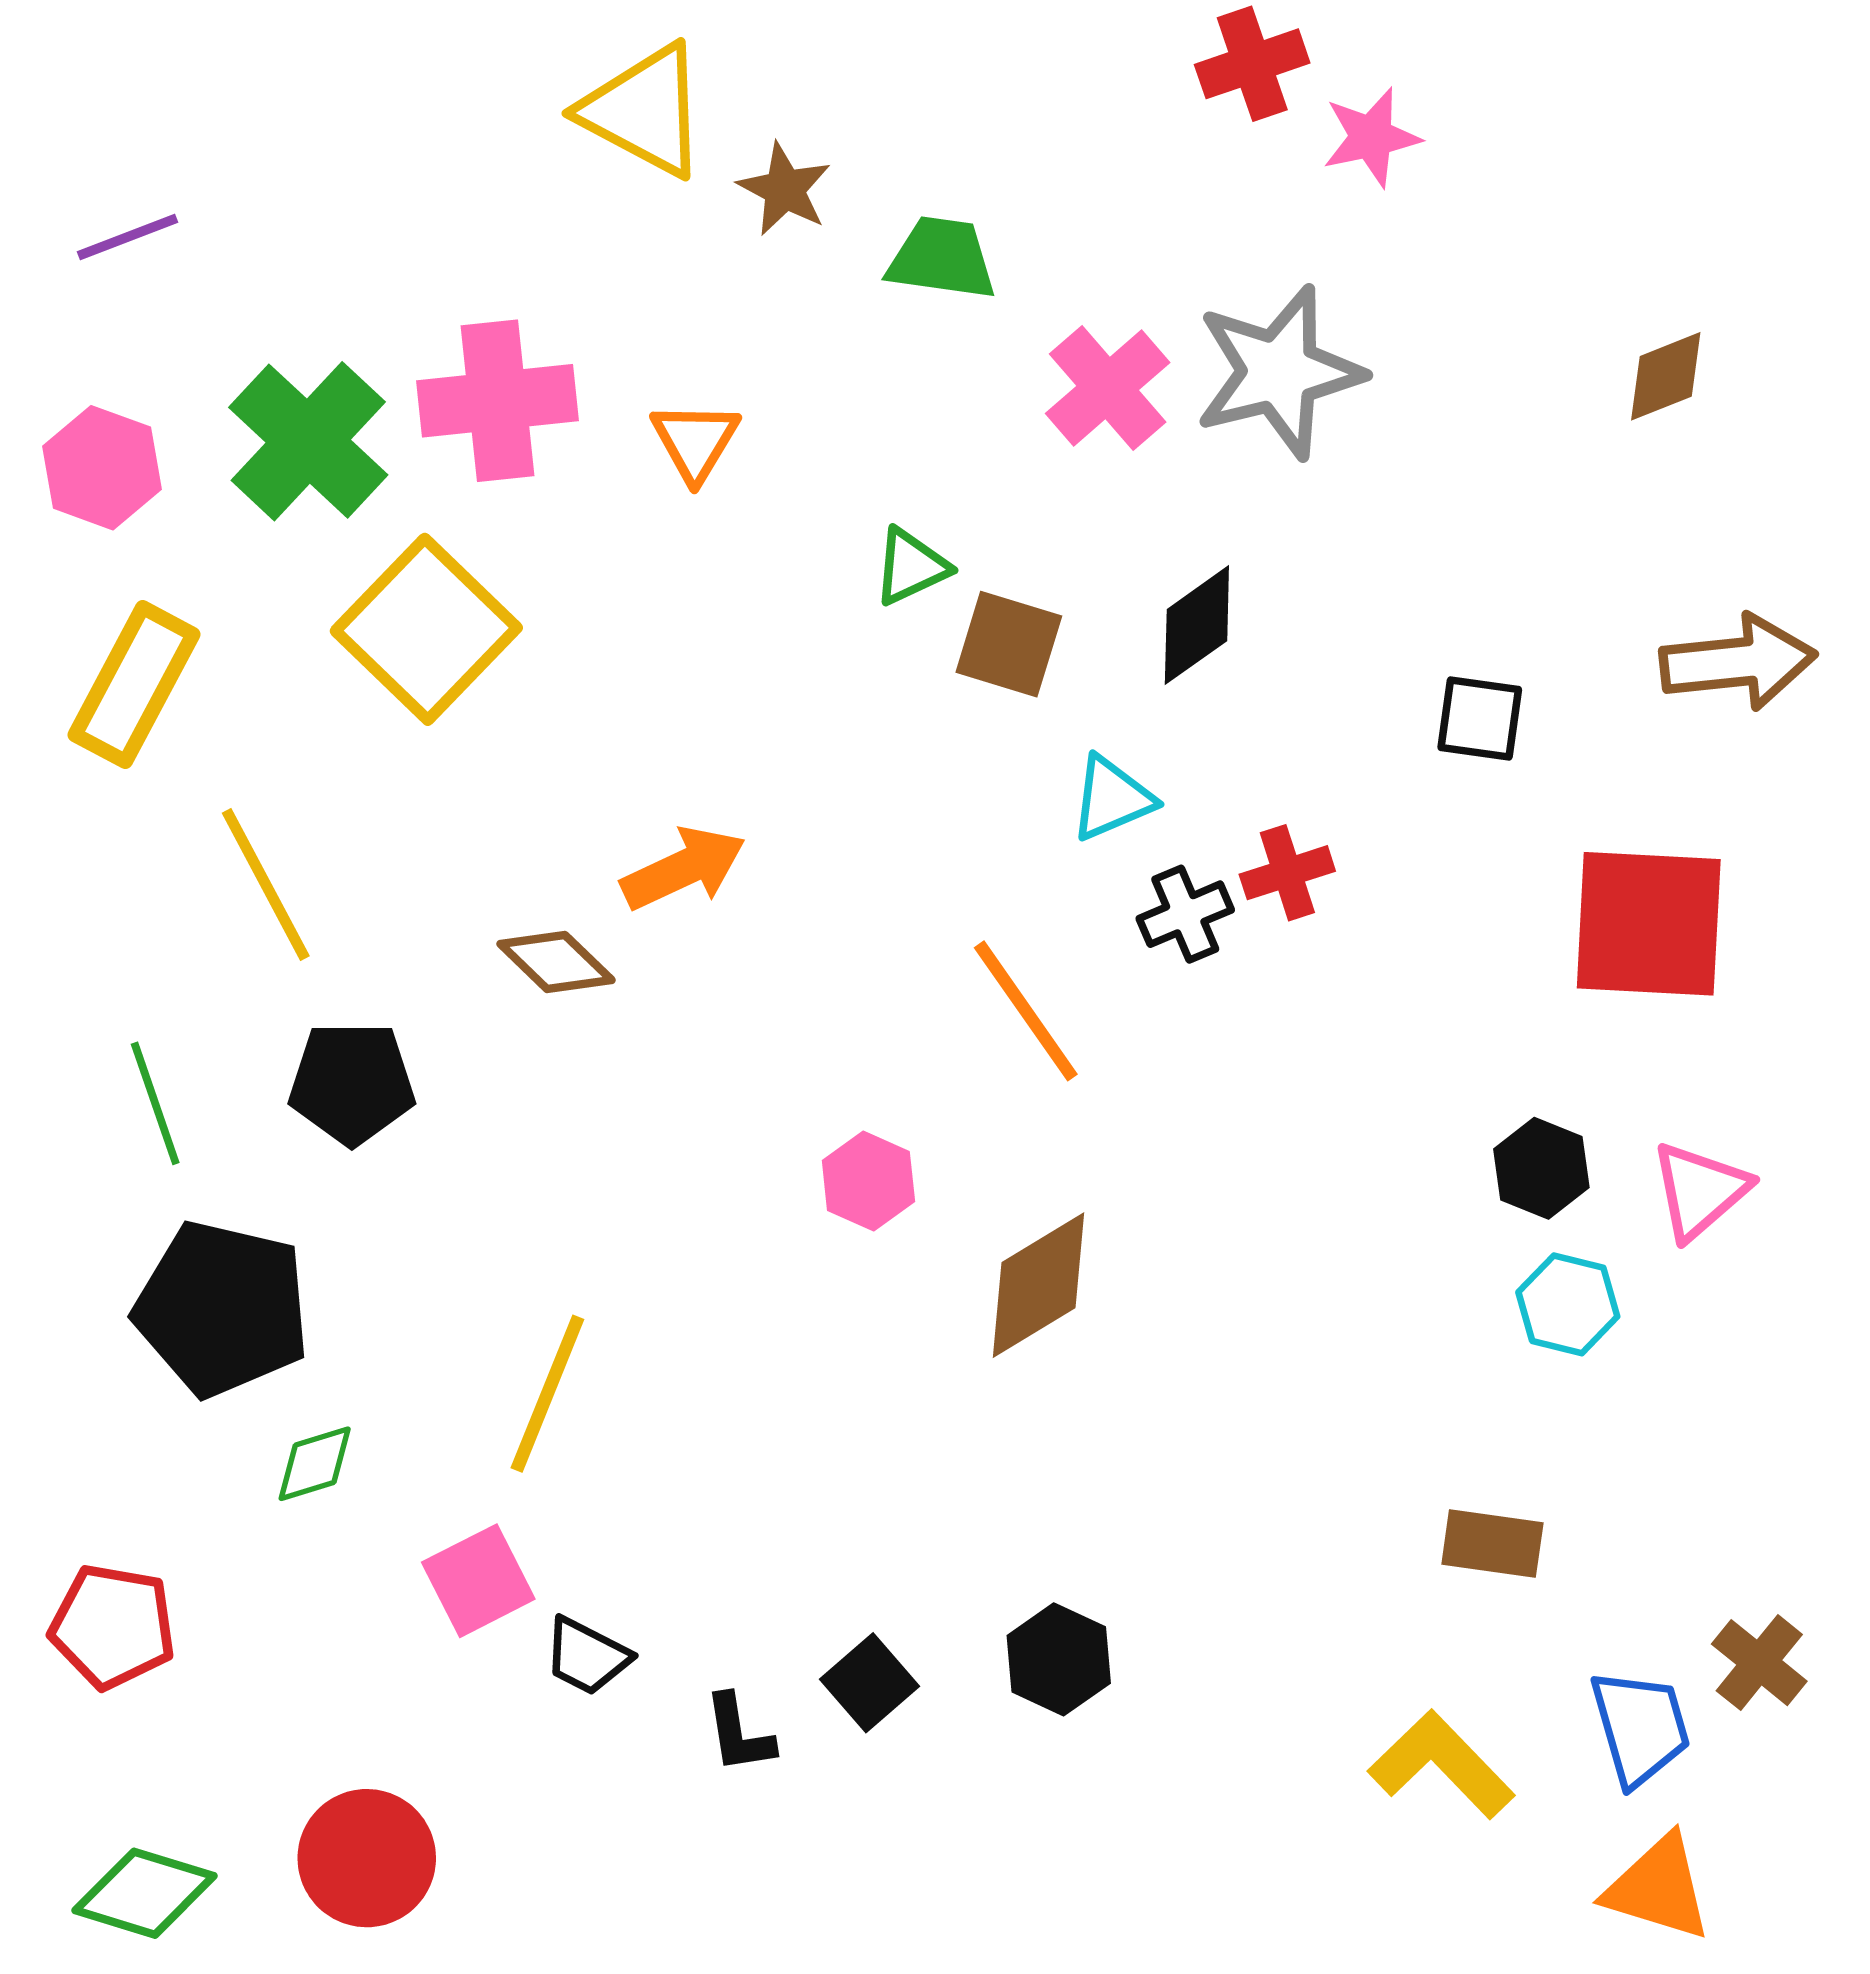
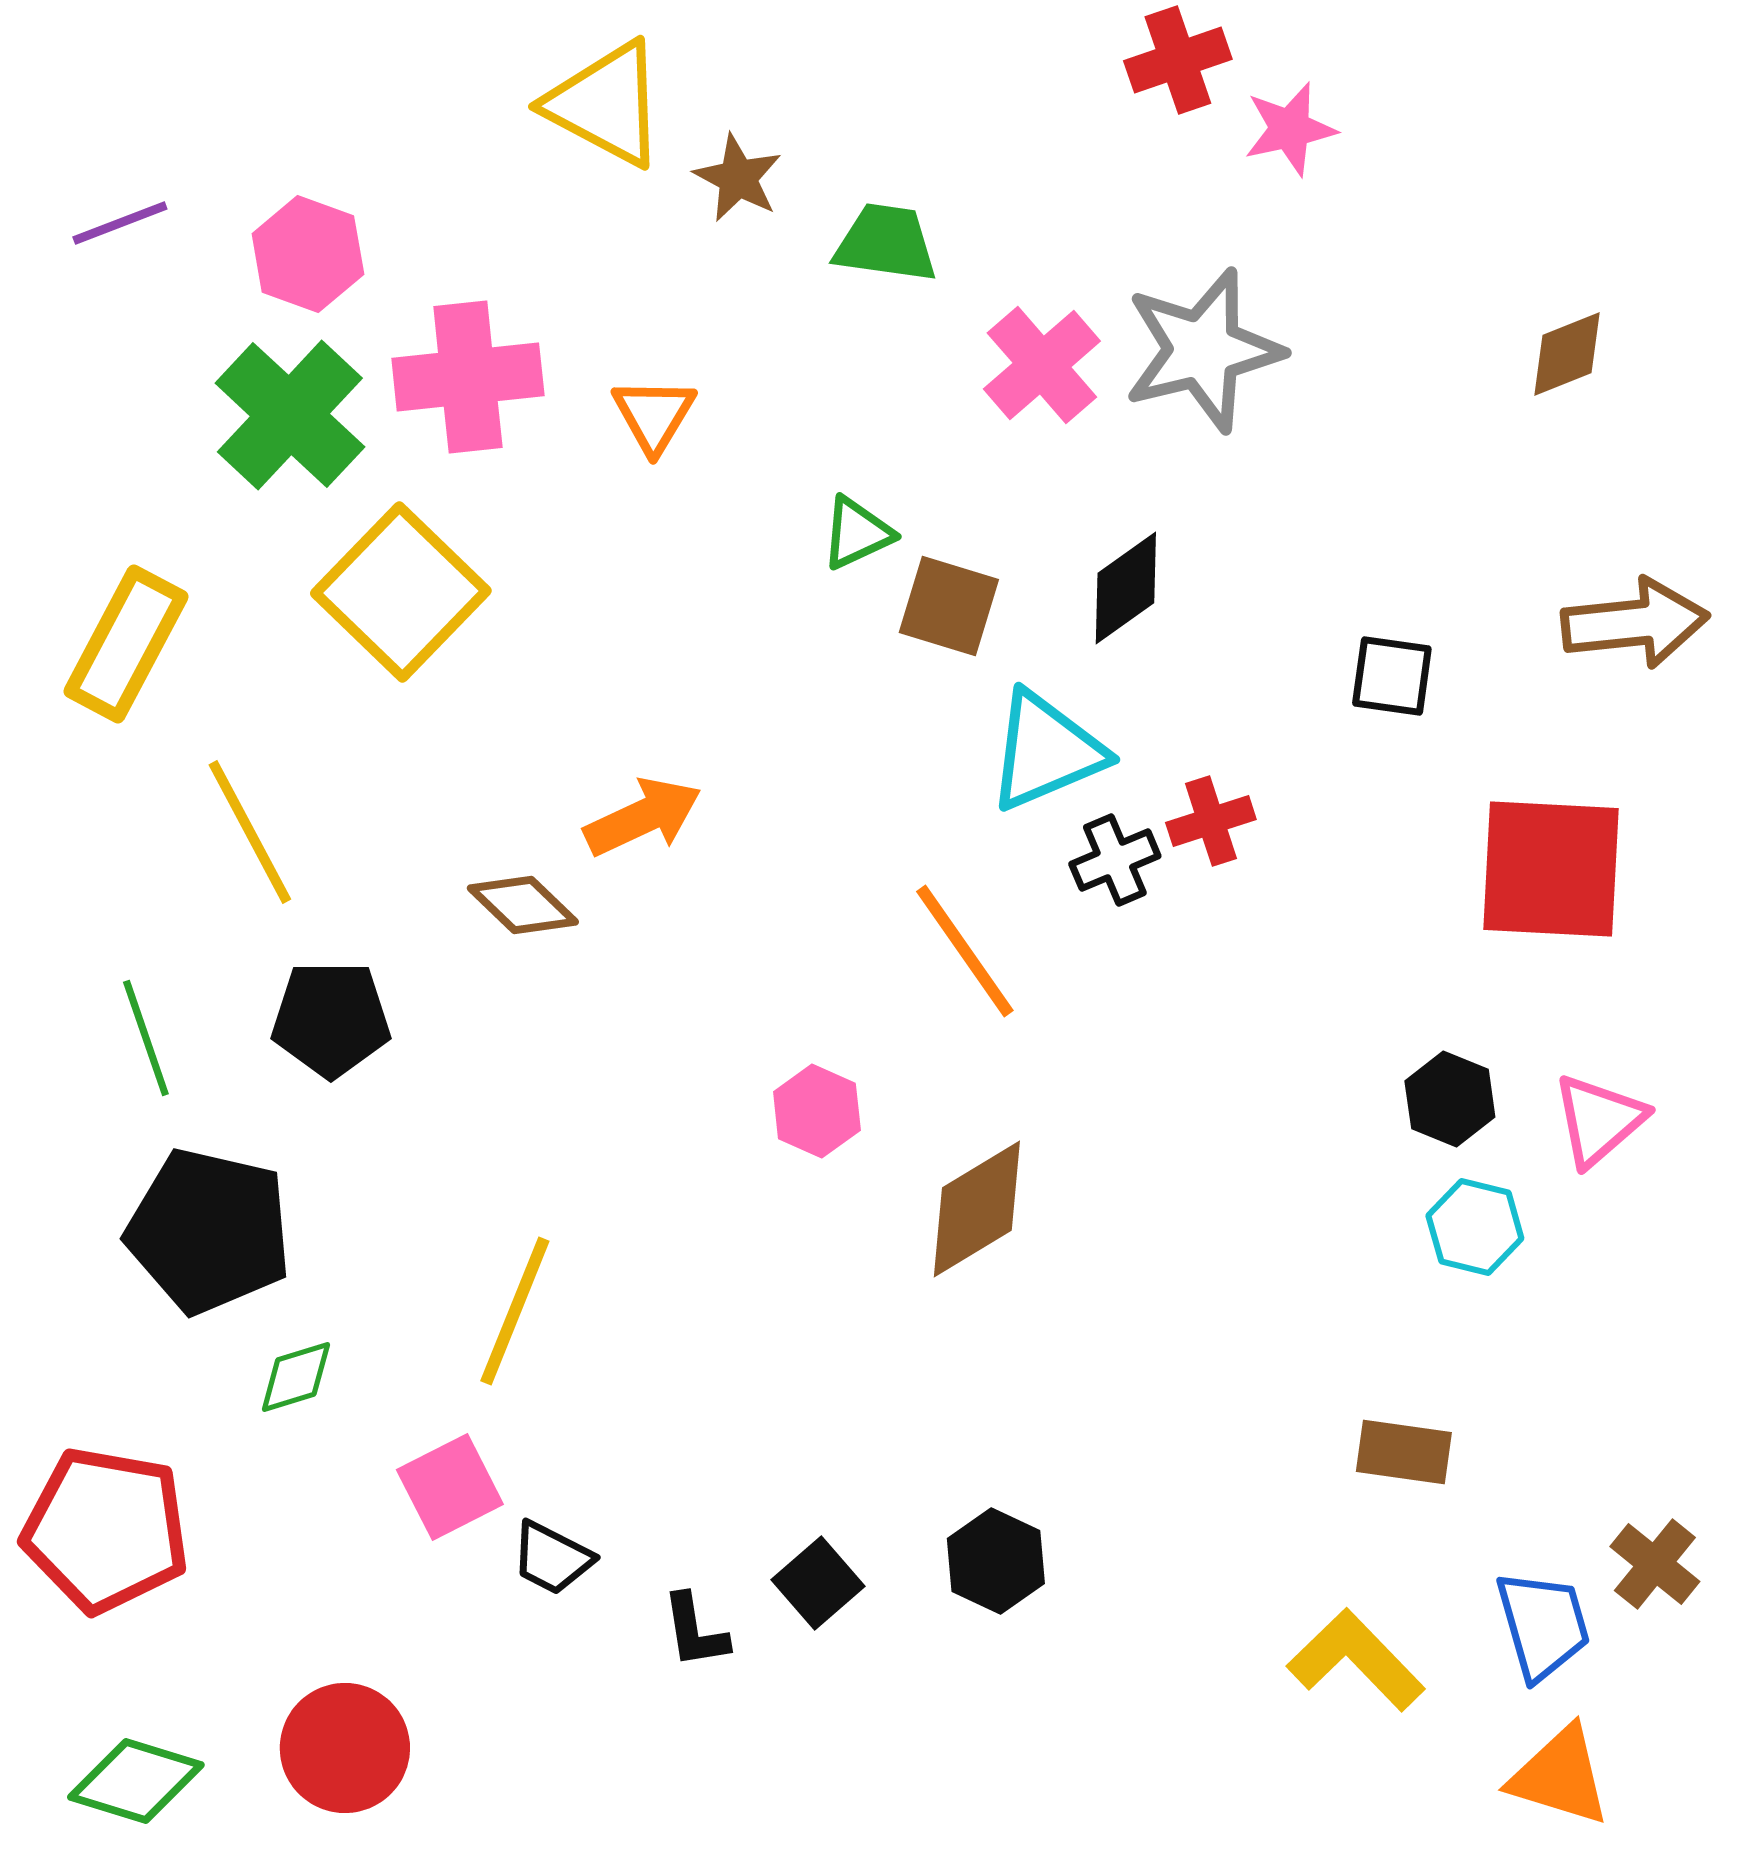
pink hexagon: (102, 468) -> (308, 254), moved
cyan triangle: (1112, 798) -> (1046, 751), size x1.5
red pentagon: (113, 1626) -> (106, 1530), size x1.4

